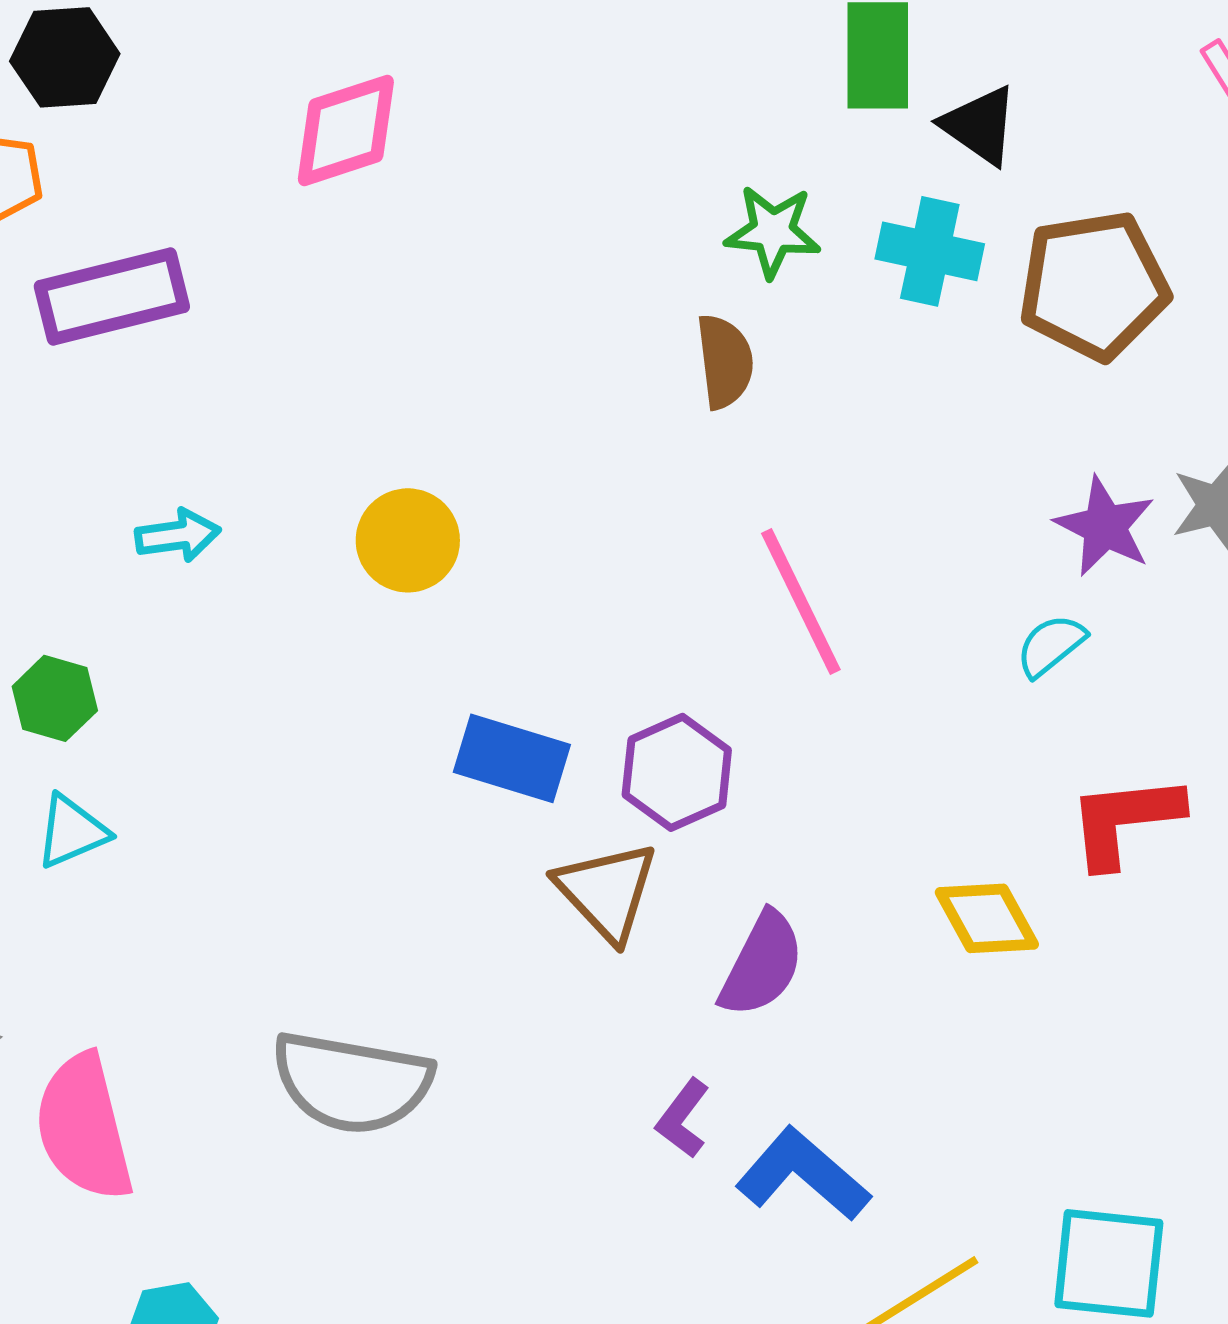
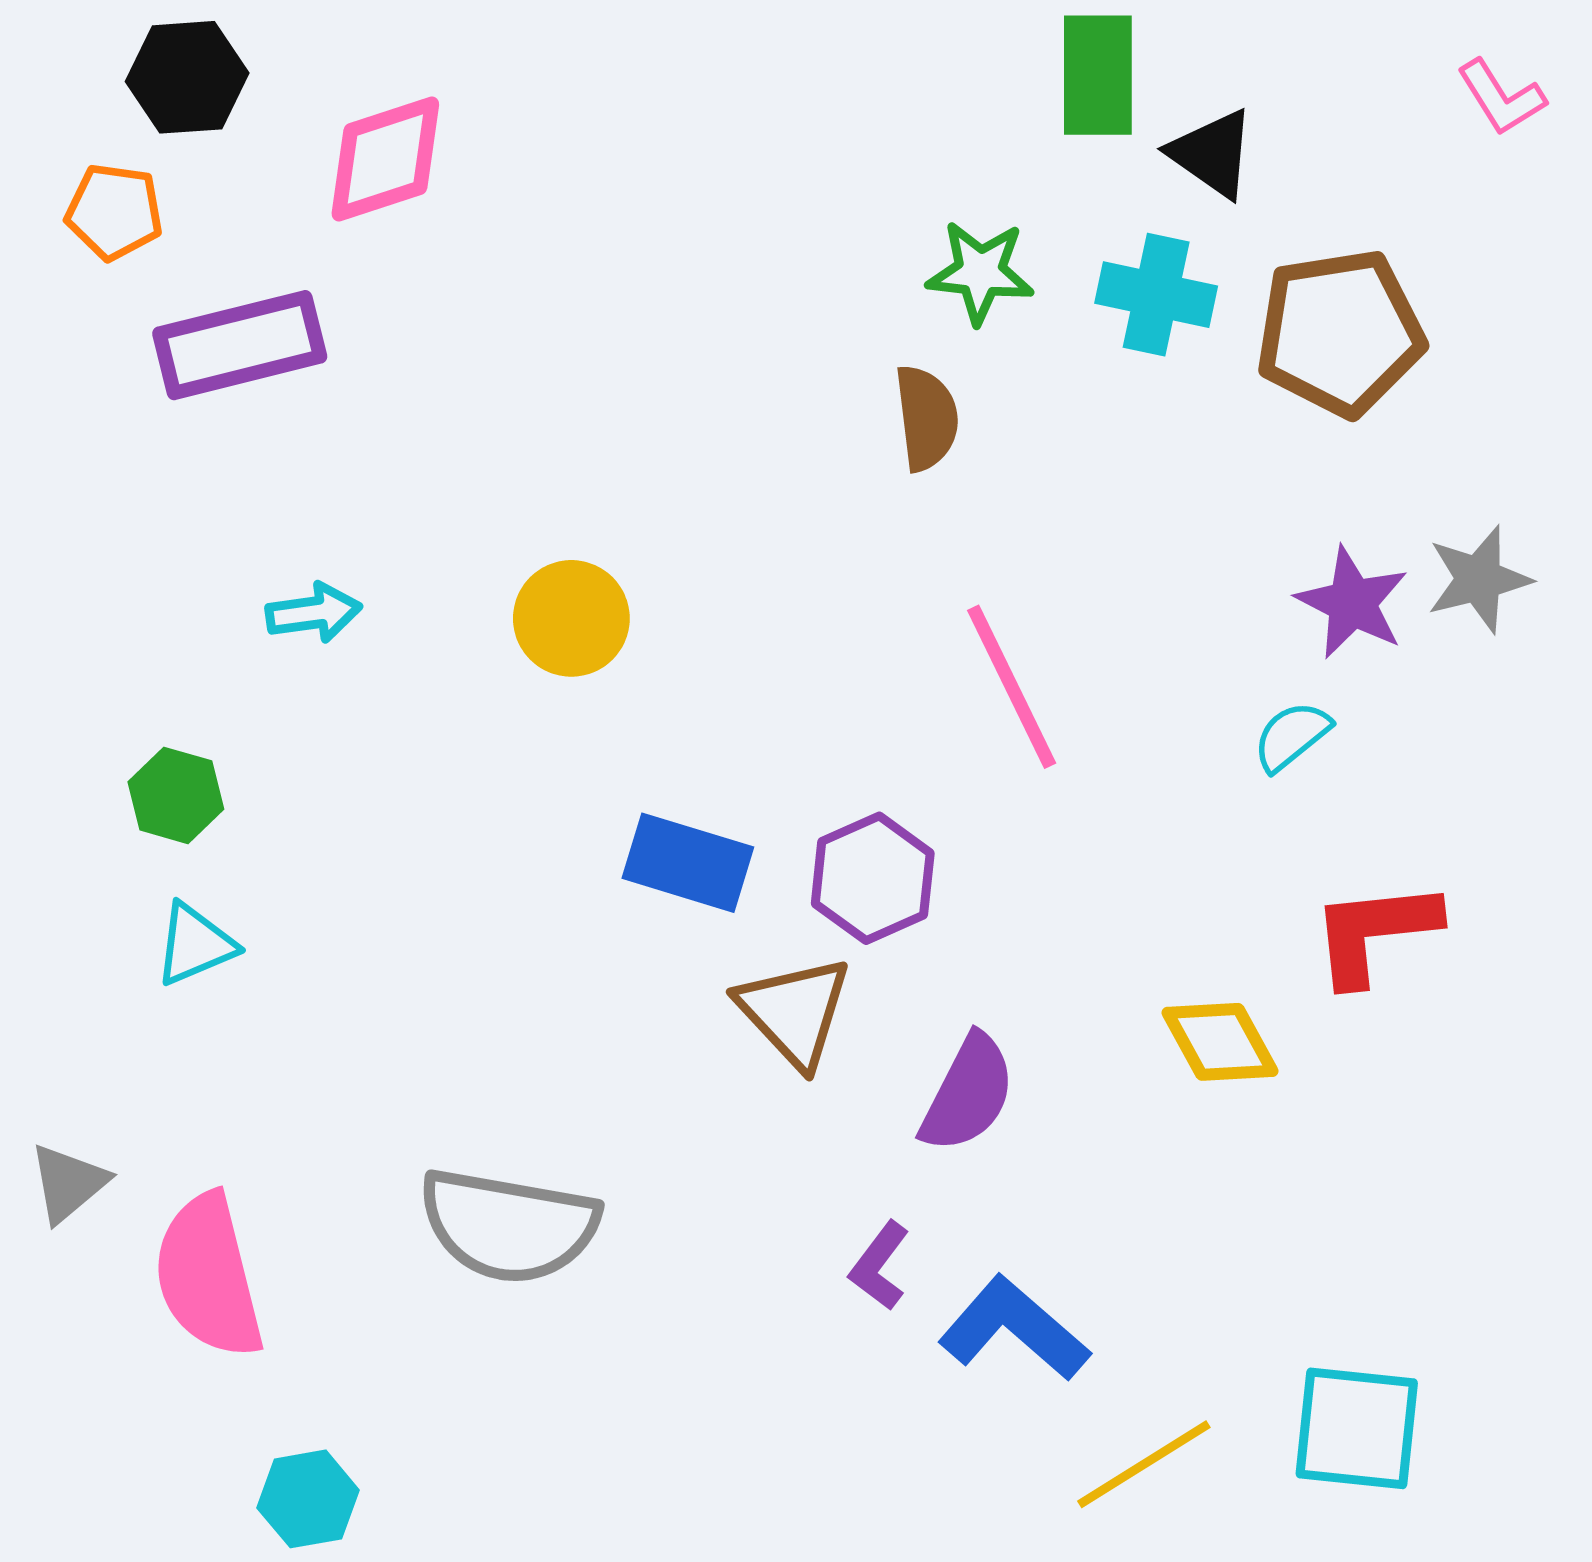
pink diamond: (346, 130) -> (385, 159), moved

